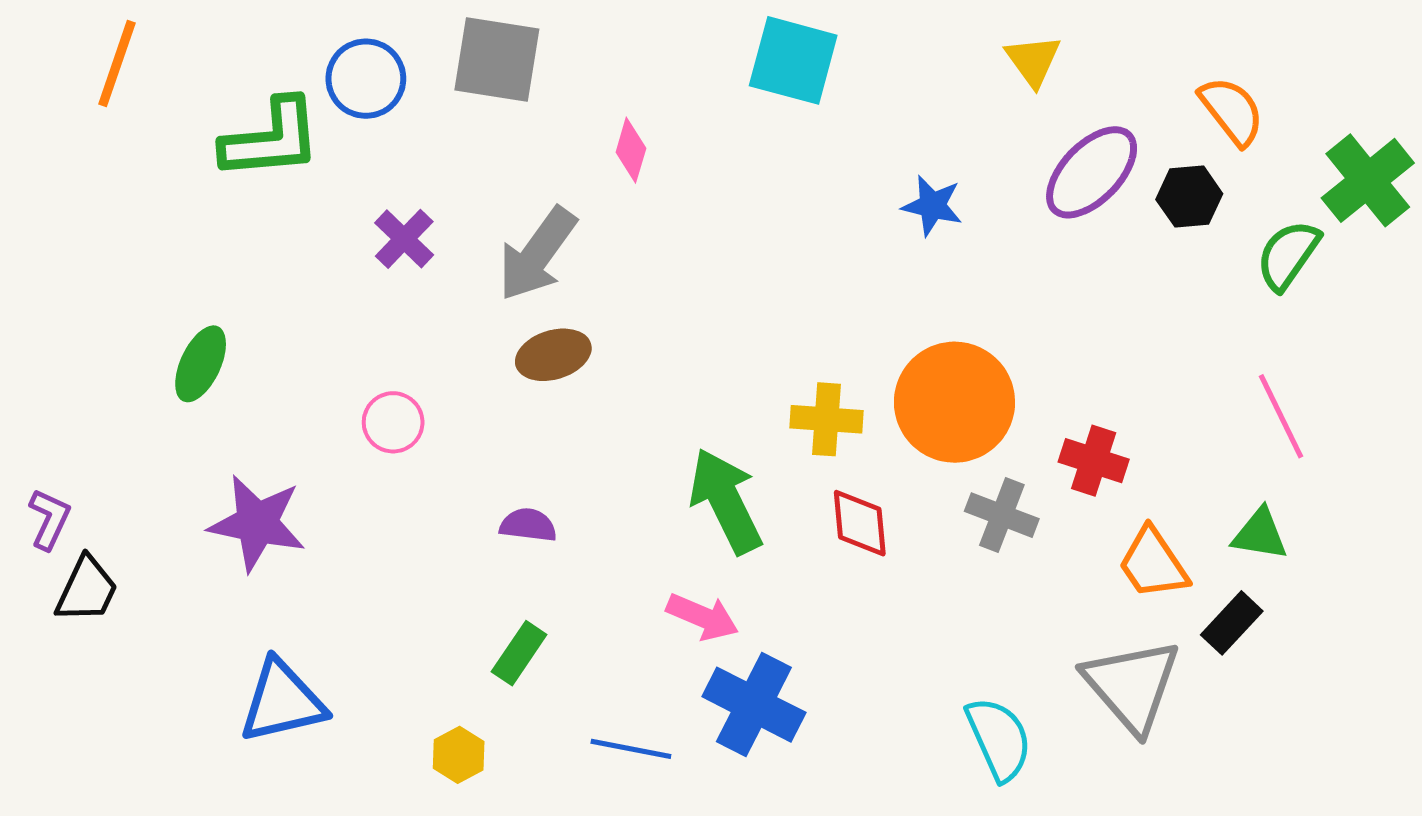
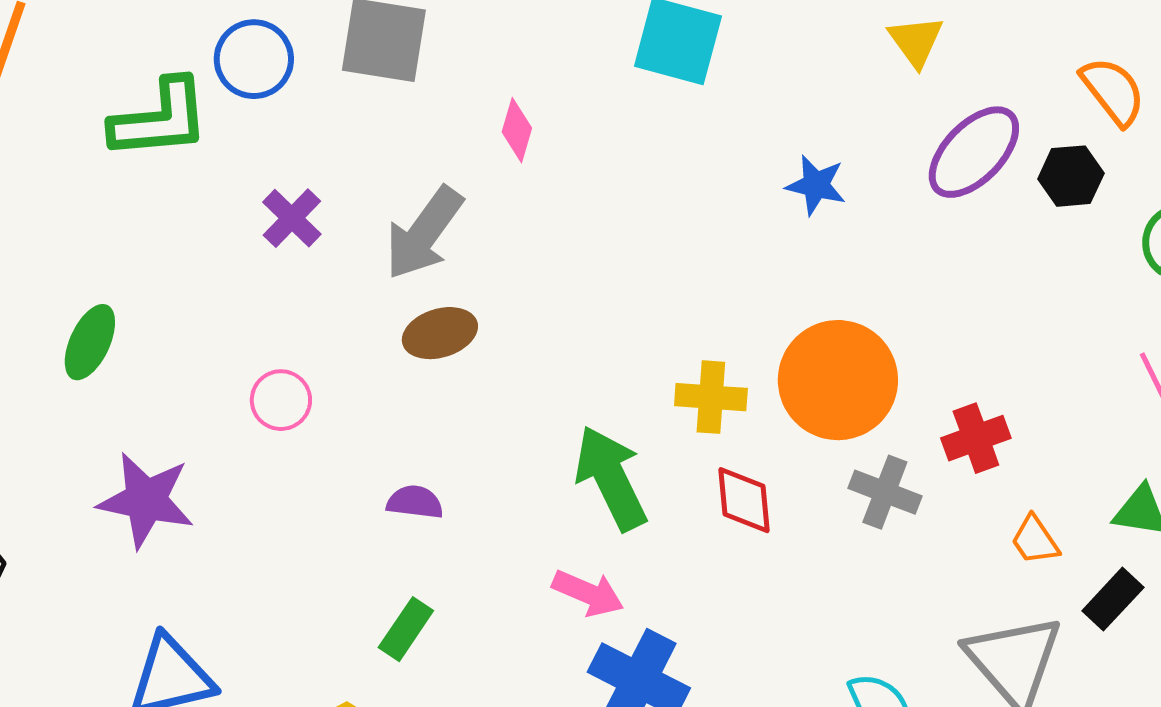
red cross: (1094, 461) -> (976, 438), turned -38
orange trapezoid: (1153, 563) -> (1035, 540), size x0.7

